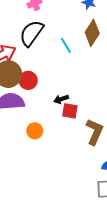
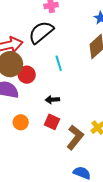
cyan line: (66, 45) -> (59, 63), moved
red square: (70, 111) -> (52, 122), moved

